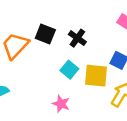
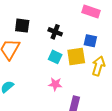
black square: (45, 34) -> (22, 26), moved

